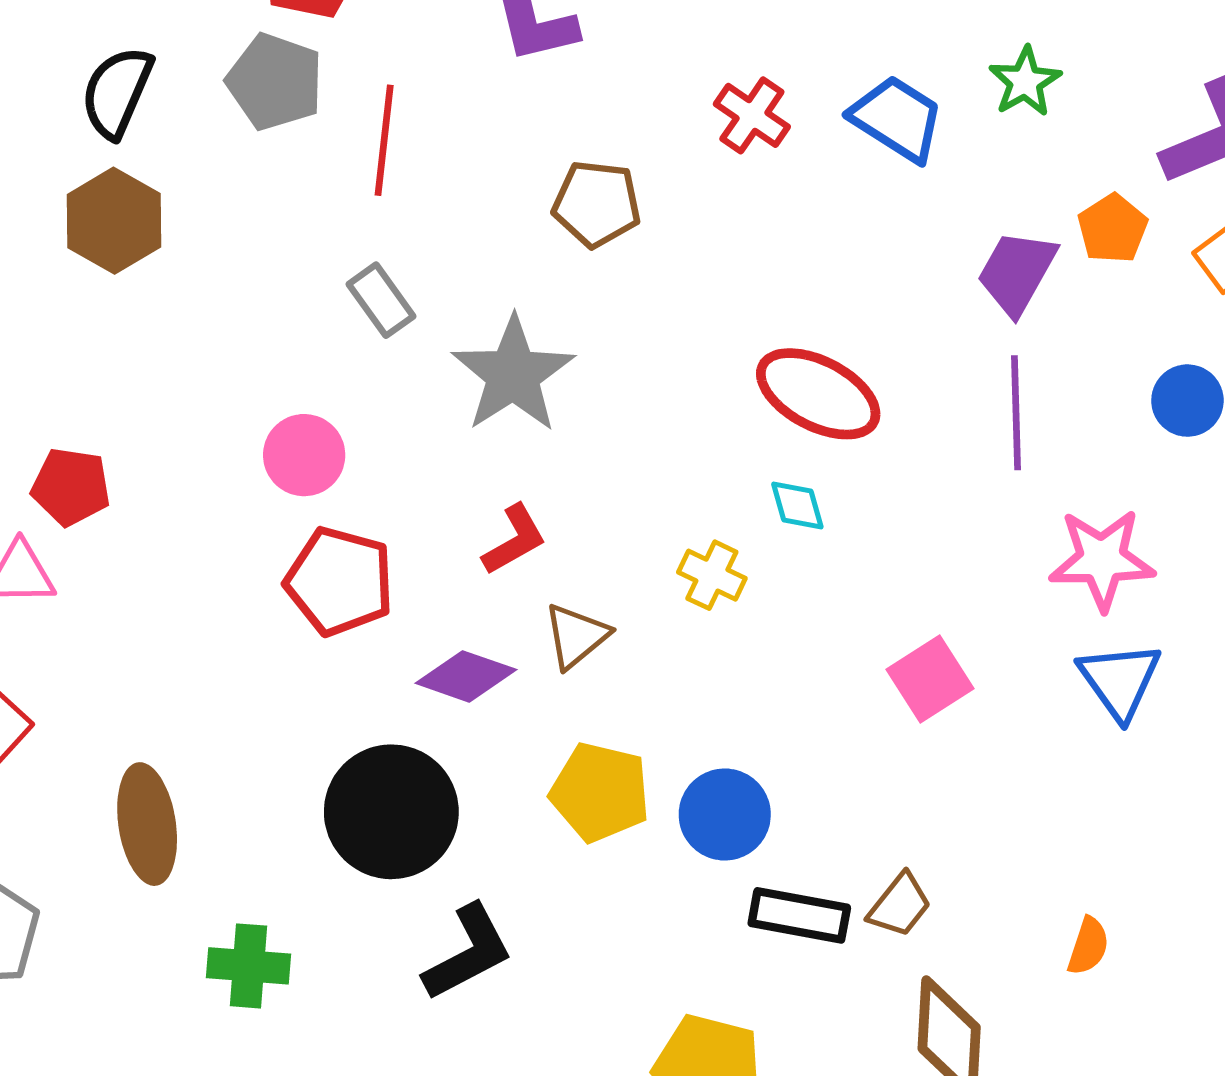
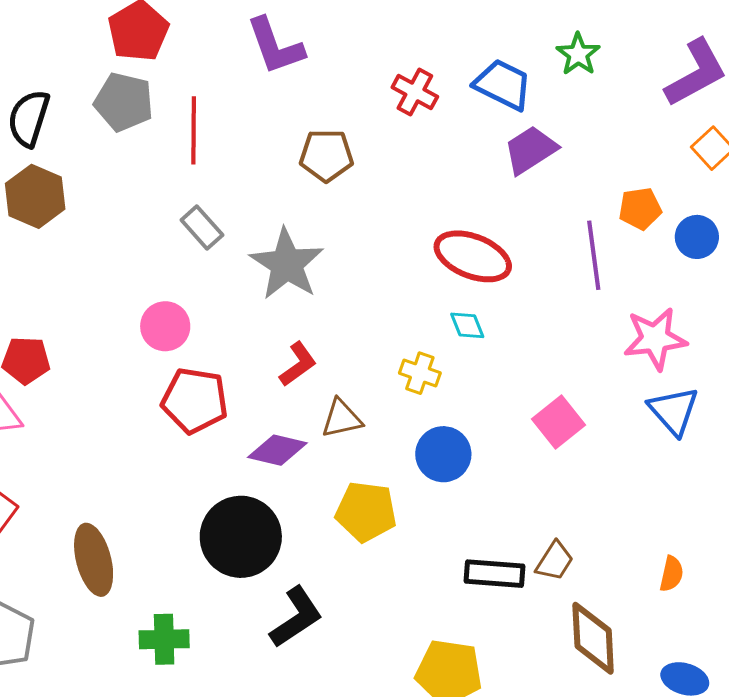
orange pentagon: (1113, 229) -> (640, 209), moved, turned 30
purple trapezoid: (1017, 272) -> (530, 150), moved, turned 34
brown triangle: (576, 636) -> (342, 418), turned 33
blue circle: (725, 814) -> (443, 454), moved

